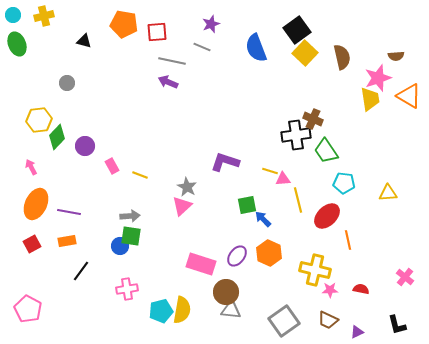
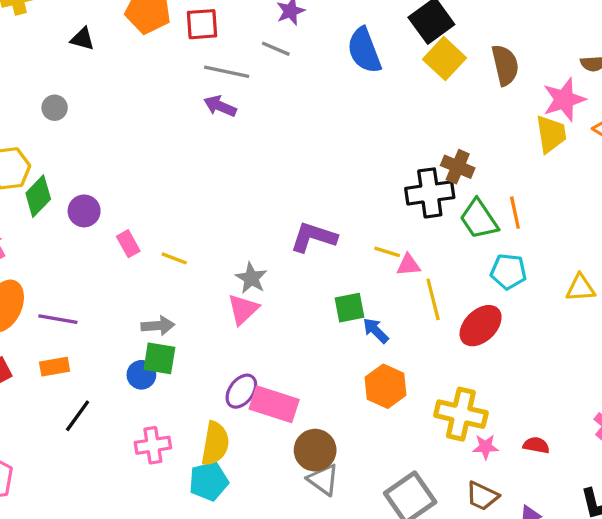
orange line: (348, 240) -> (515, 213), moved
purple ellipse: (237, 256) -> (241, 391), moved
yellow semicircle: (182, 310) -> (215, 444), moved
gray triangle: (231, 310) -> (323, 480), turned 30

